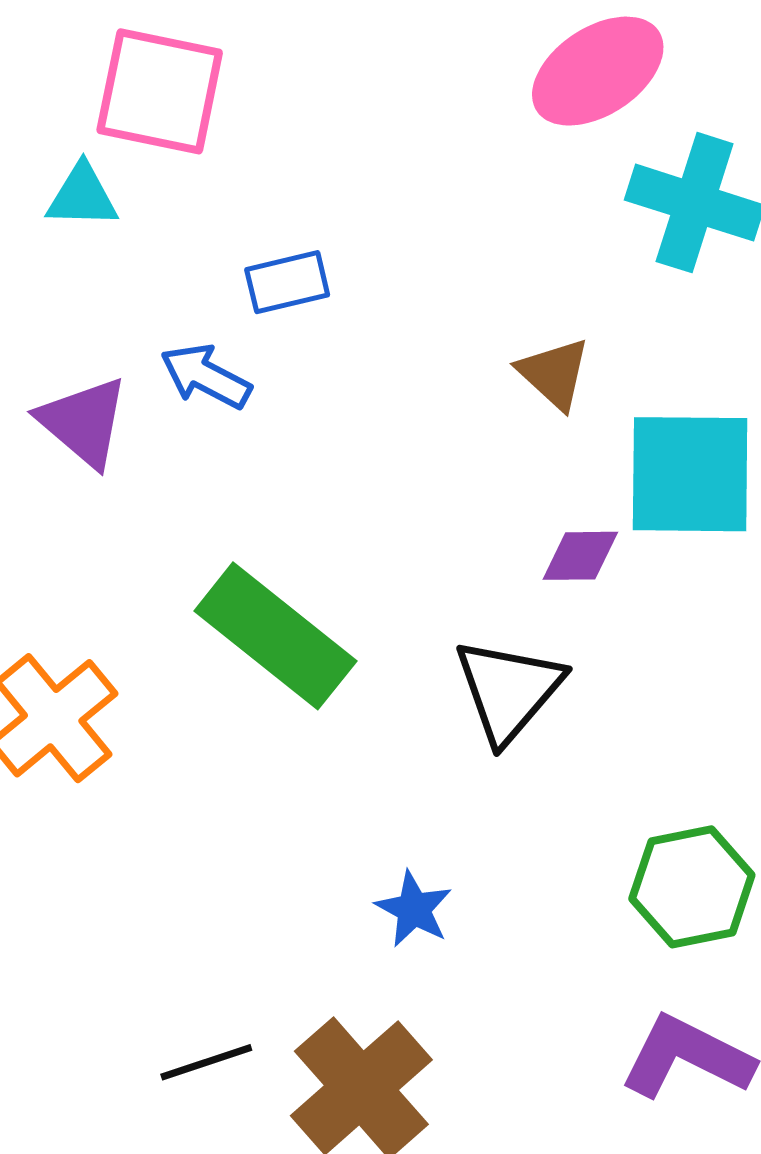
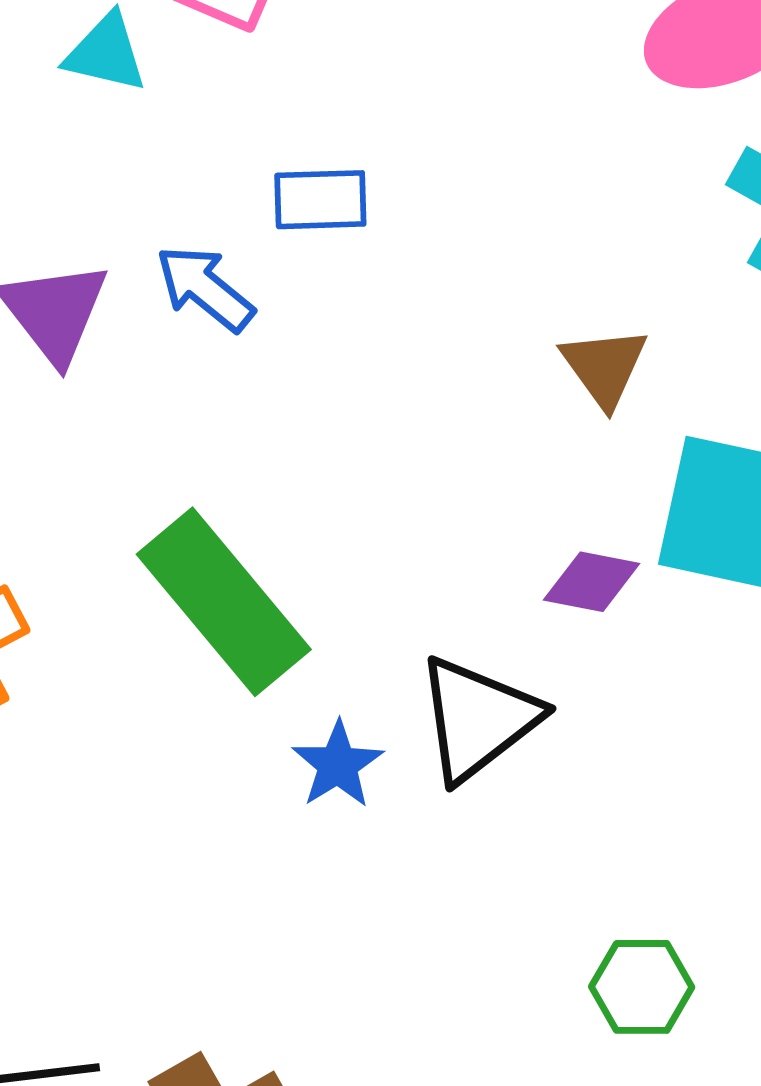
green hexagon: (692, 887) -> (642, 987), size x0.7
blue star: (414, 909) -> (338, 765), moved

